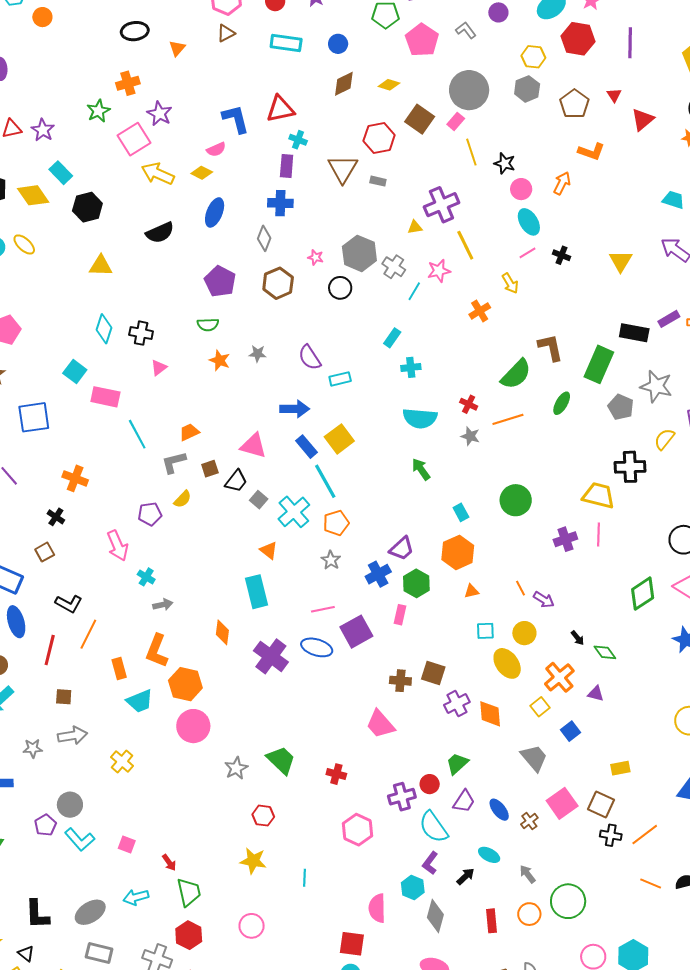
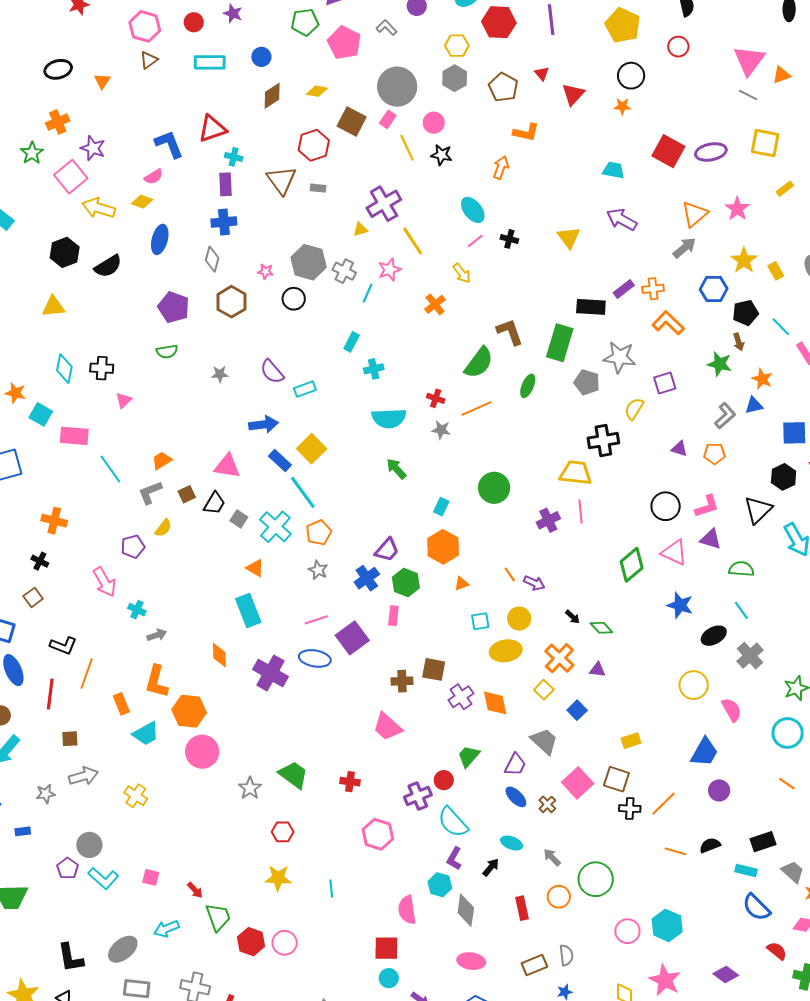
pink circle: (521, 189) -> (434, 123), moved
black hexagon: (87, 207) -> (65, 252), moved
orange star: (220, 360) -> (15, 393), moved
cyan rectangle: (461, 512) -> (441, 507), turned 60
yellow ellipse: (507, 663) -> (506, 651), turned -56
purple trapezoid: (464, 801) -> (515, 765), moved
red hexagon: (189, 935) -> (251, 942), moved

